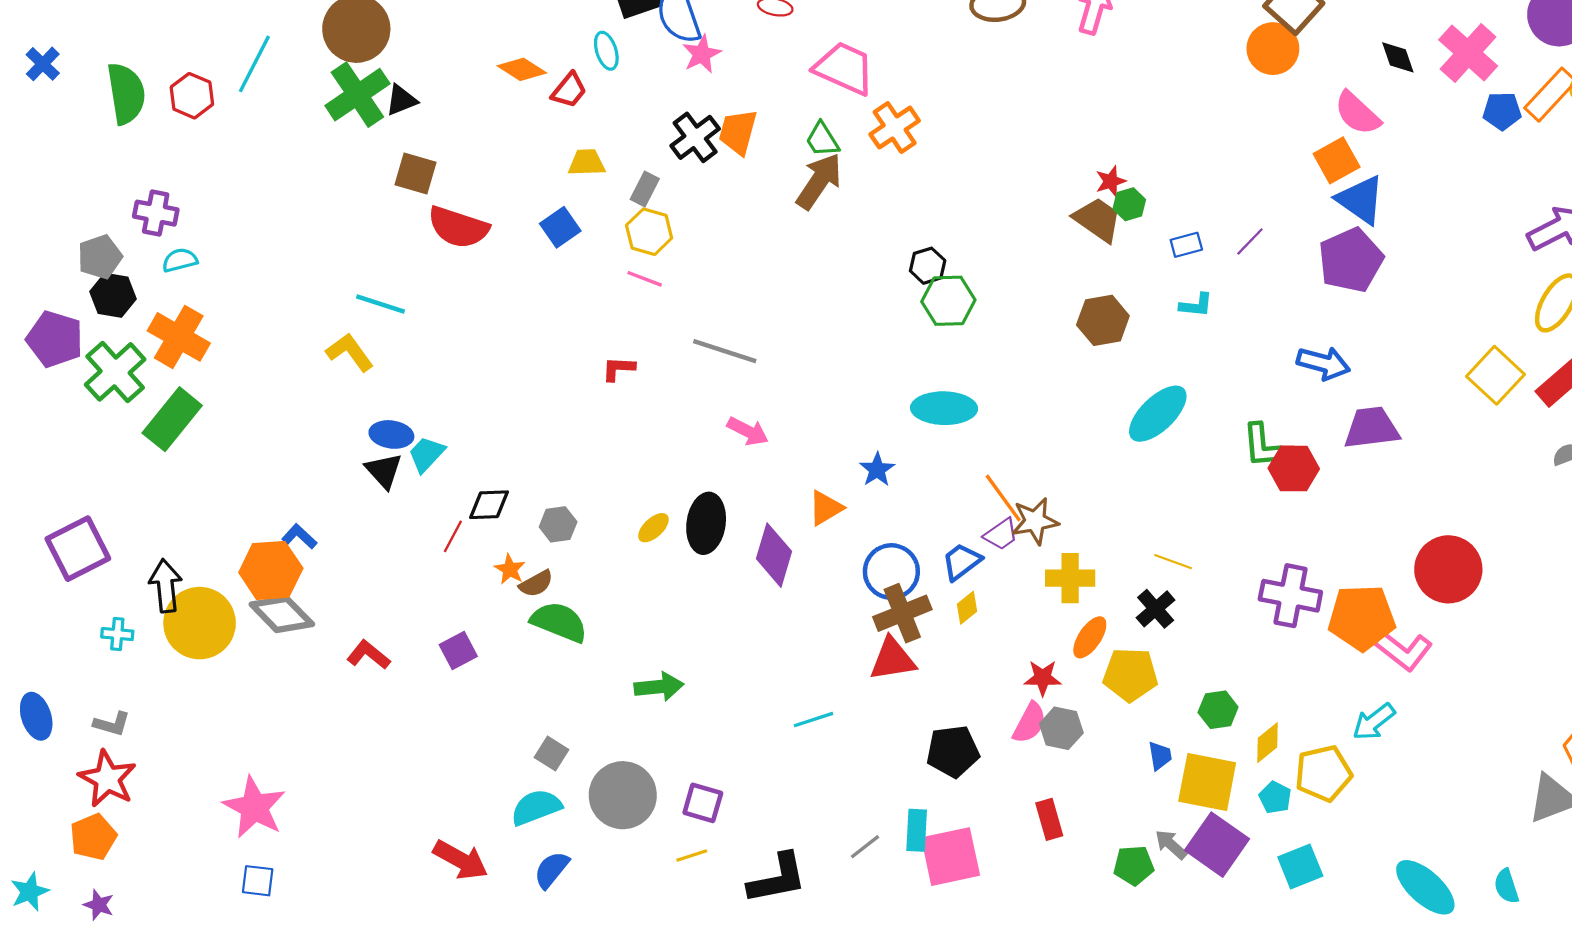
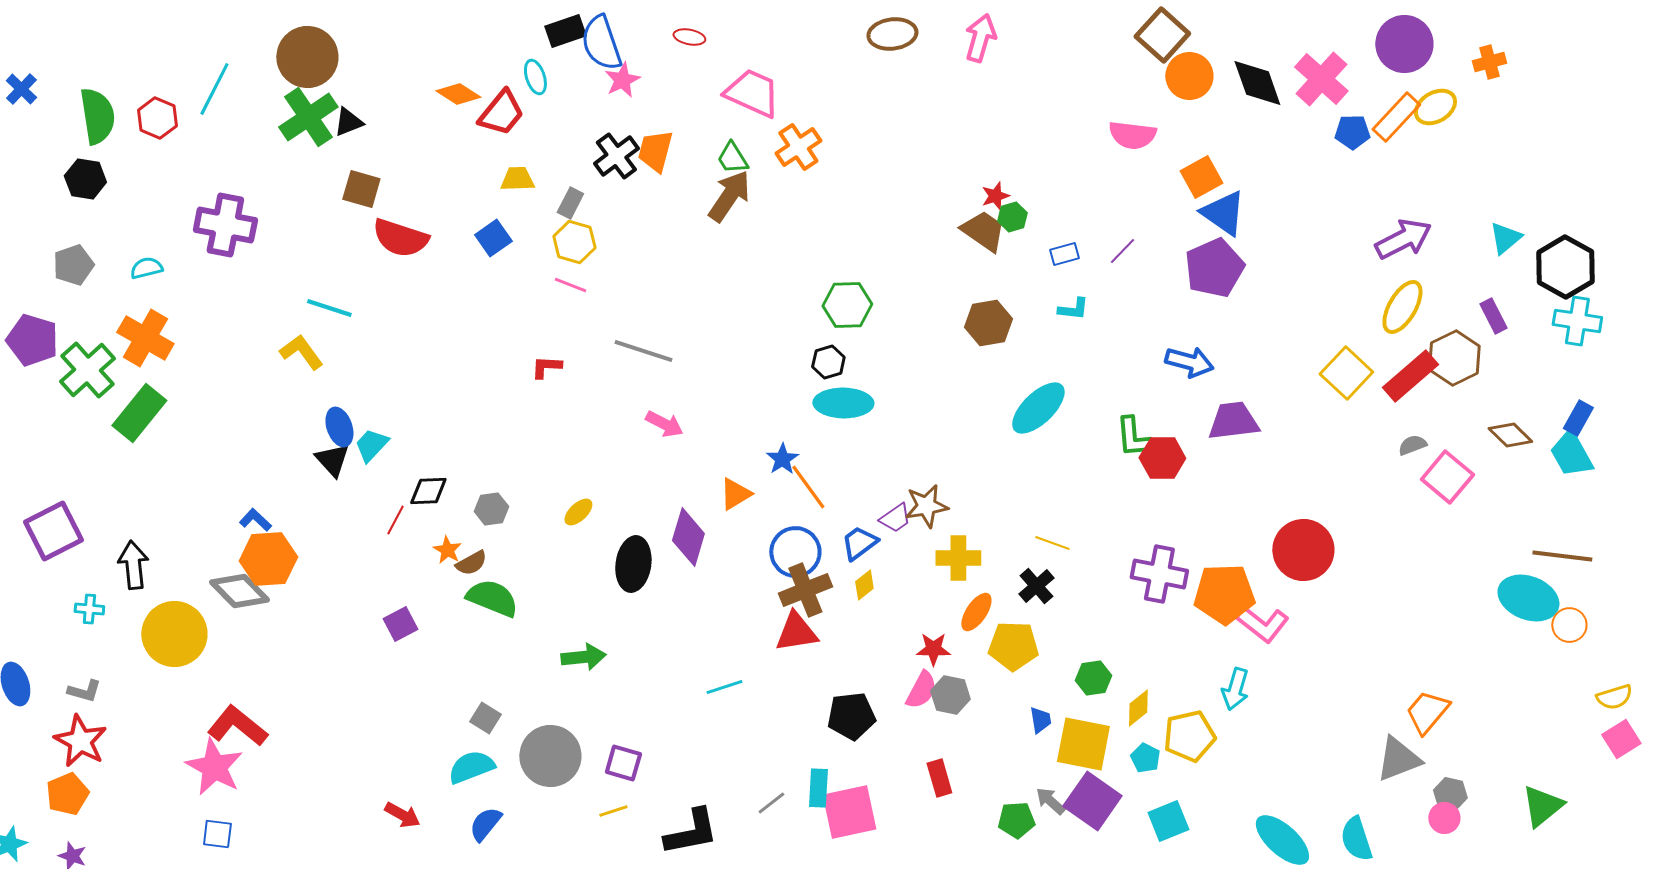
orange circle: (1273, 49) -> (1189, 76), moved
black diamond: (1398, 57) -> (1257, 83), size x1.6
red trapezoid: (569, 90) -> (501, 113), size x1.4
pink semicircle: (1357, 113) -> (1132, 135), moved, turned -36
purple cross: (156, 213) -> (225, 225), moved, size x1.5
black hexagon: (928, 266) -> (828, 362), moved
black hexagon: (113, 295) -> (85, 179), moved
blue ellipse: (391, 434) -> (339, 427), turned 63
orange line: (1003, 498) -> (808, 487), moved
black ellipse: (706, 523) -> (633, 564), moved
orange hexagon: (271, 570) -> (268, 559), moved
yellow circle: (200, 623) -> (174, 634), moved
red L-shape: (368, 655) -> (237, 726), moved, size x1.5
cyan arrow: (1374, 722) -> (1235, 689), turned -36
red arrow: (460, 860) -> (402, 815), size x0.7
cyan semicircle: (1506, 886) -> (1356, 839), size x1.4

